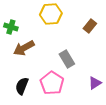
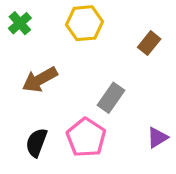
green cross: (11, 27) -> (20, 23), moved, turned 32
gray rectangle: (67, 59) -> (111, 98), turned 66

